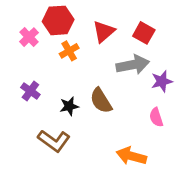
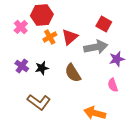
red triangle: (104, 32) -> (70, 37), moved
black star: (69, 106) -> (42, 68), moved

